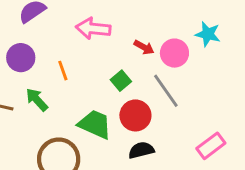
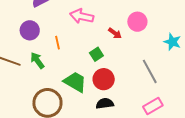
cyan star: (208, 34) -> (172, 42), moved
pink circle: (174, 53) -> (137, 22), moved
gray line: (166, 91) -> (150, 71), moved

